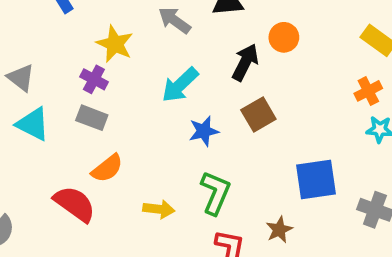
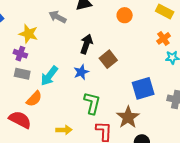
orange circle: (284, 37) -> (125, 15), moved
black arrow: (245, 62) -> (86, 44), moved
cyan arrow: (180, 85) -> (49, 76), moved
yellow arrow: (159, 209) -> (64, 130), moved
brown star: (279, 230) -> (128, 117), size x1.6

